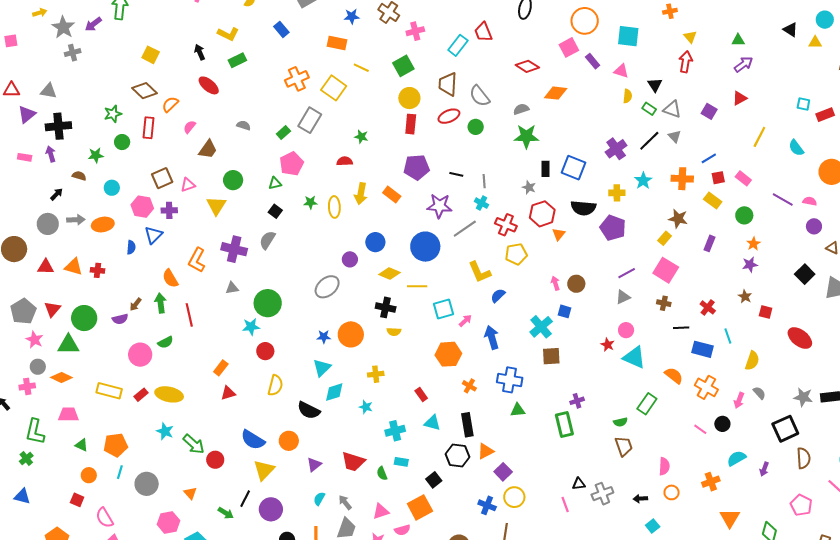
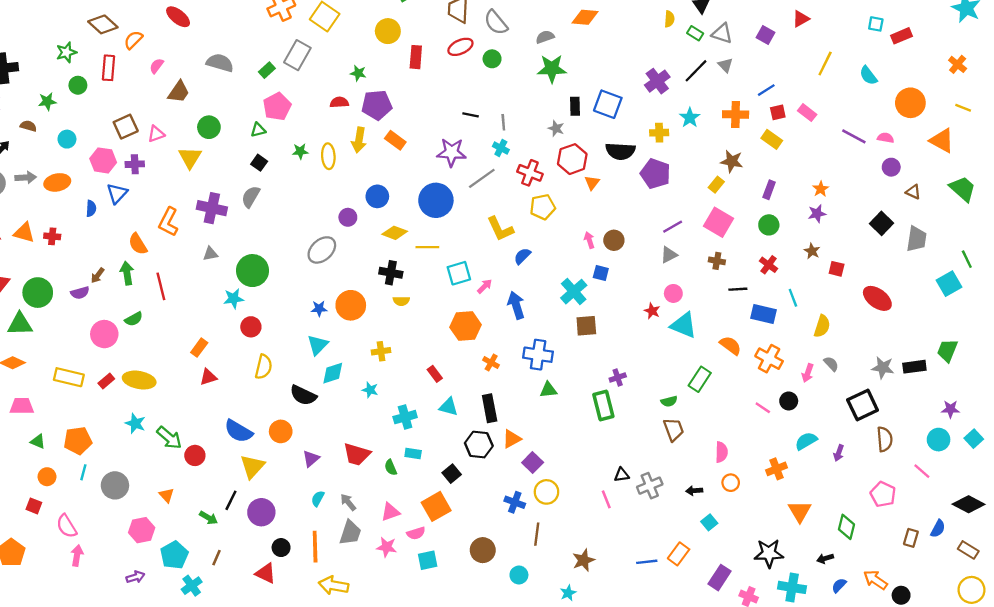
yellow circle: (409, 98) -> (388, 31), moved
gray semicircle: (244, 125) -> (220, 63), size x1.6
purple pentagon: (416, 167) -> (377, 105), moved
green circle: (744, 215) -> (769, 225), moved

